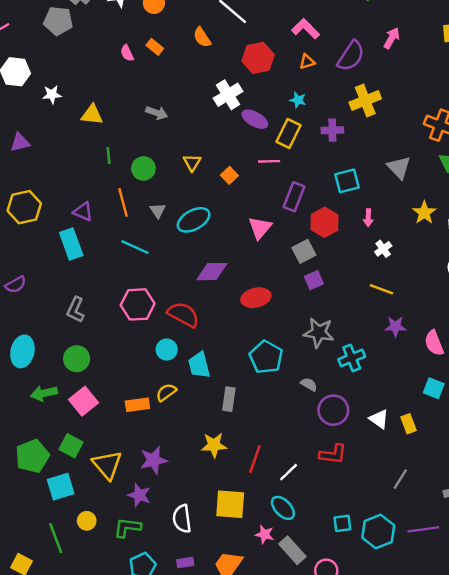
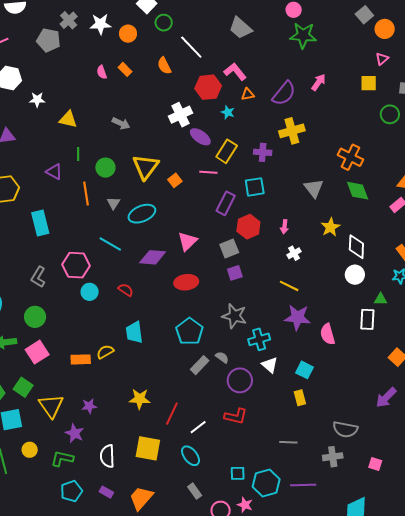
pink L-shape: (306, 29) -> (235, 72), moved
cyan star: (298, 100) -> (228, 112), moved
yellow triangle: (192, 162) -> (146, 167), size x1.8
cyan square: (347, 181) -> (255, 187), moved
purple triangle: (83, 212) -> (54, 172), moved
pink triangle: (260, 228) -> (187, 241), moved
cyan line: (135, 247) -> (110, 244), moved
pink hexagon: (138, 304) -> (76, 265), moved
red semicircle: (183, 315) -> (126, 290), size x0.6
purple star: (395, 327) -> (297, 317), size x1.5
cyan circle: (167, 350) -> (90, 292), moved
cyan square: (434, 388) -> (304, 370), moved
gray rectangle: (229, 399) -> (200, 365), moved, turned 30
white triangle: (379, 419) -> (270, 365), moved
purple star: (154, 460) -> (89, 406), size x0.7
gray line: (400, 479) -> (288, 442), turned 54
pink star: (265, 534) -> (245, 505), moved
gray rectangle: (292, 550) -> (195, 491), size x0.7
purple rectangle: (185, 563) -> (106, 492), turned 32

